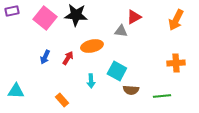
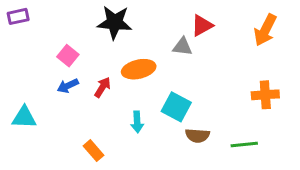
pink square: (45, 18) -> (68, 56), moved, size x0.6
blue arrow: (45, 57) -> (68, 86), turned 40
cyan triangle: (16, 91) -> (24, 117), moved

